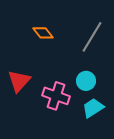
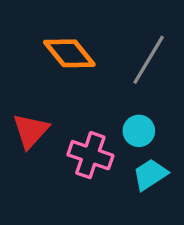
orange diamond: (43, 33) -> (69, 53), size x1.5

